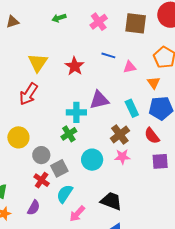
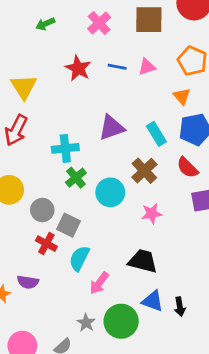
red star: (75, 66) -> (78, 68), moved
pink triangle: (130, 67) -> (147, 67), moved
cyan cross: (76, 112) -> (65, 148), moved
pink star: (122, 157) -> (152, 214), moved
cyan circle: (92, 160) -> (110, 192), moved
gray square: (59, 168) -> (69, 225), turned -30
purple semicircle: (34, 208) -> (28, 282), moved, turned 77

